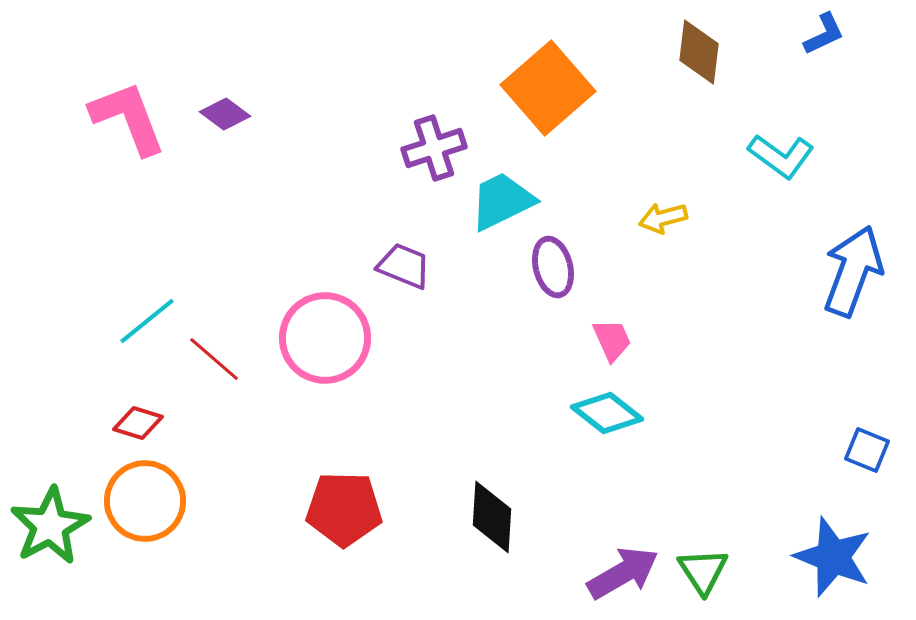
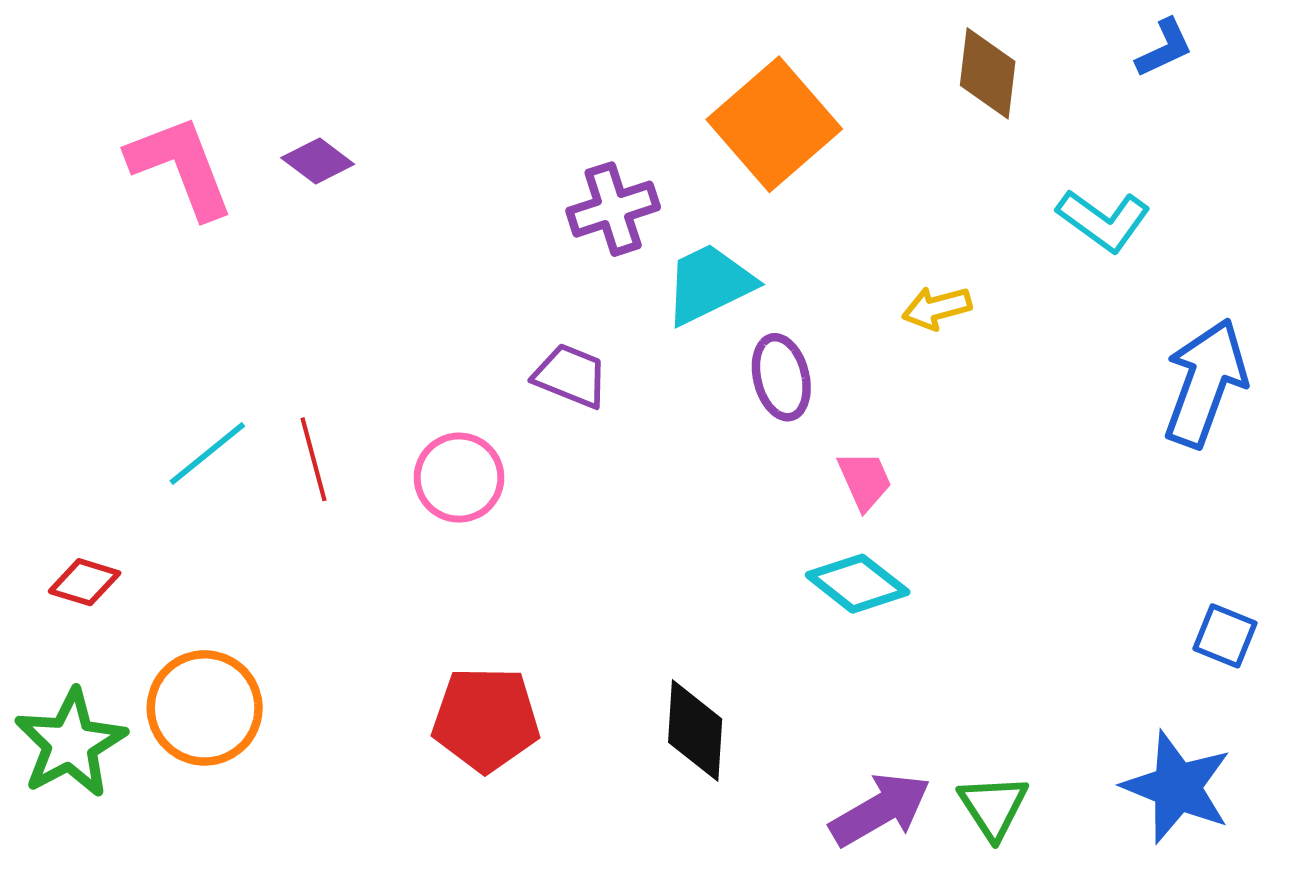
pink circle: (325, 338) -> (459, 478), size x0.7
red line: (214, 359) -> (313, 459), moved, turned 34
red diamond: (138, 423) -> (85, 582), moved

